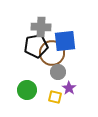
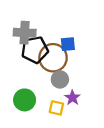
gray cross: (41, 27) -> (25, 33), moved
blue square: (65, 41) -> (68, 44), size x0.6

